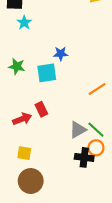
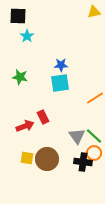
cyan square: (47, 73) -> (60, 83), moved
gray triangle: (78, 130) -> (77, 136), turned -36
brown circle: (31, 181) -> (47, 159), moved

